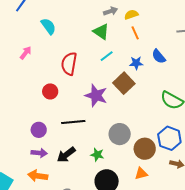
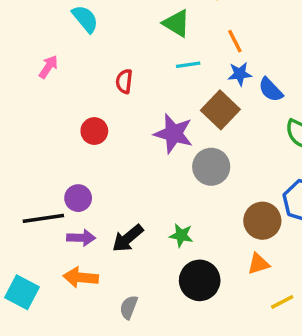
orange line: (135, 33) -> (235, 41), moved
cyan line: (107, 56) -> (188, 65), turned 32
blue semicircle: (159, 56) -> (271, 90), moved
red semicircle: (69, 64) -> (124, 81), size x0.6
black line: (73, 122) -> (43, 218), moved
gray circle: (120, 134) -> (211, 167), moved

